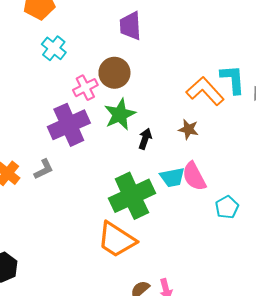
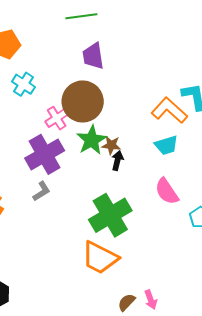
brown circle: (114, 73) -> (83, 101), size x1.4
brown star: (188, 129) -> (111, 145), moved
gray L-shape: (44, 169) -> (42, 191), moved
cyan trapezoid: (172, 177) -> (166, 145), moved

